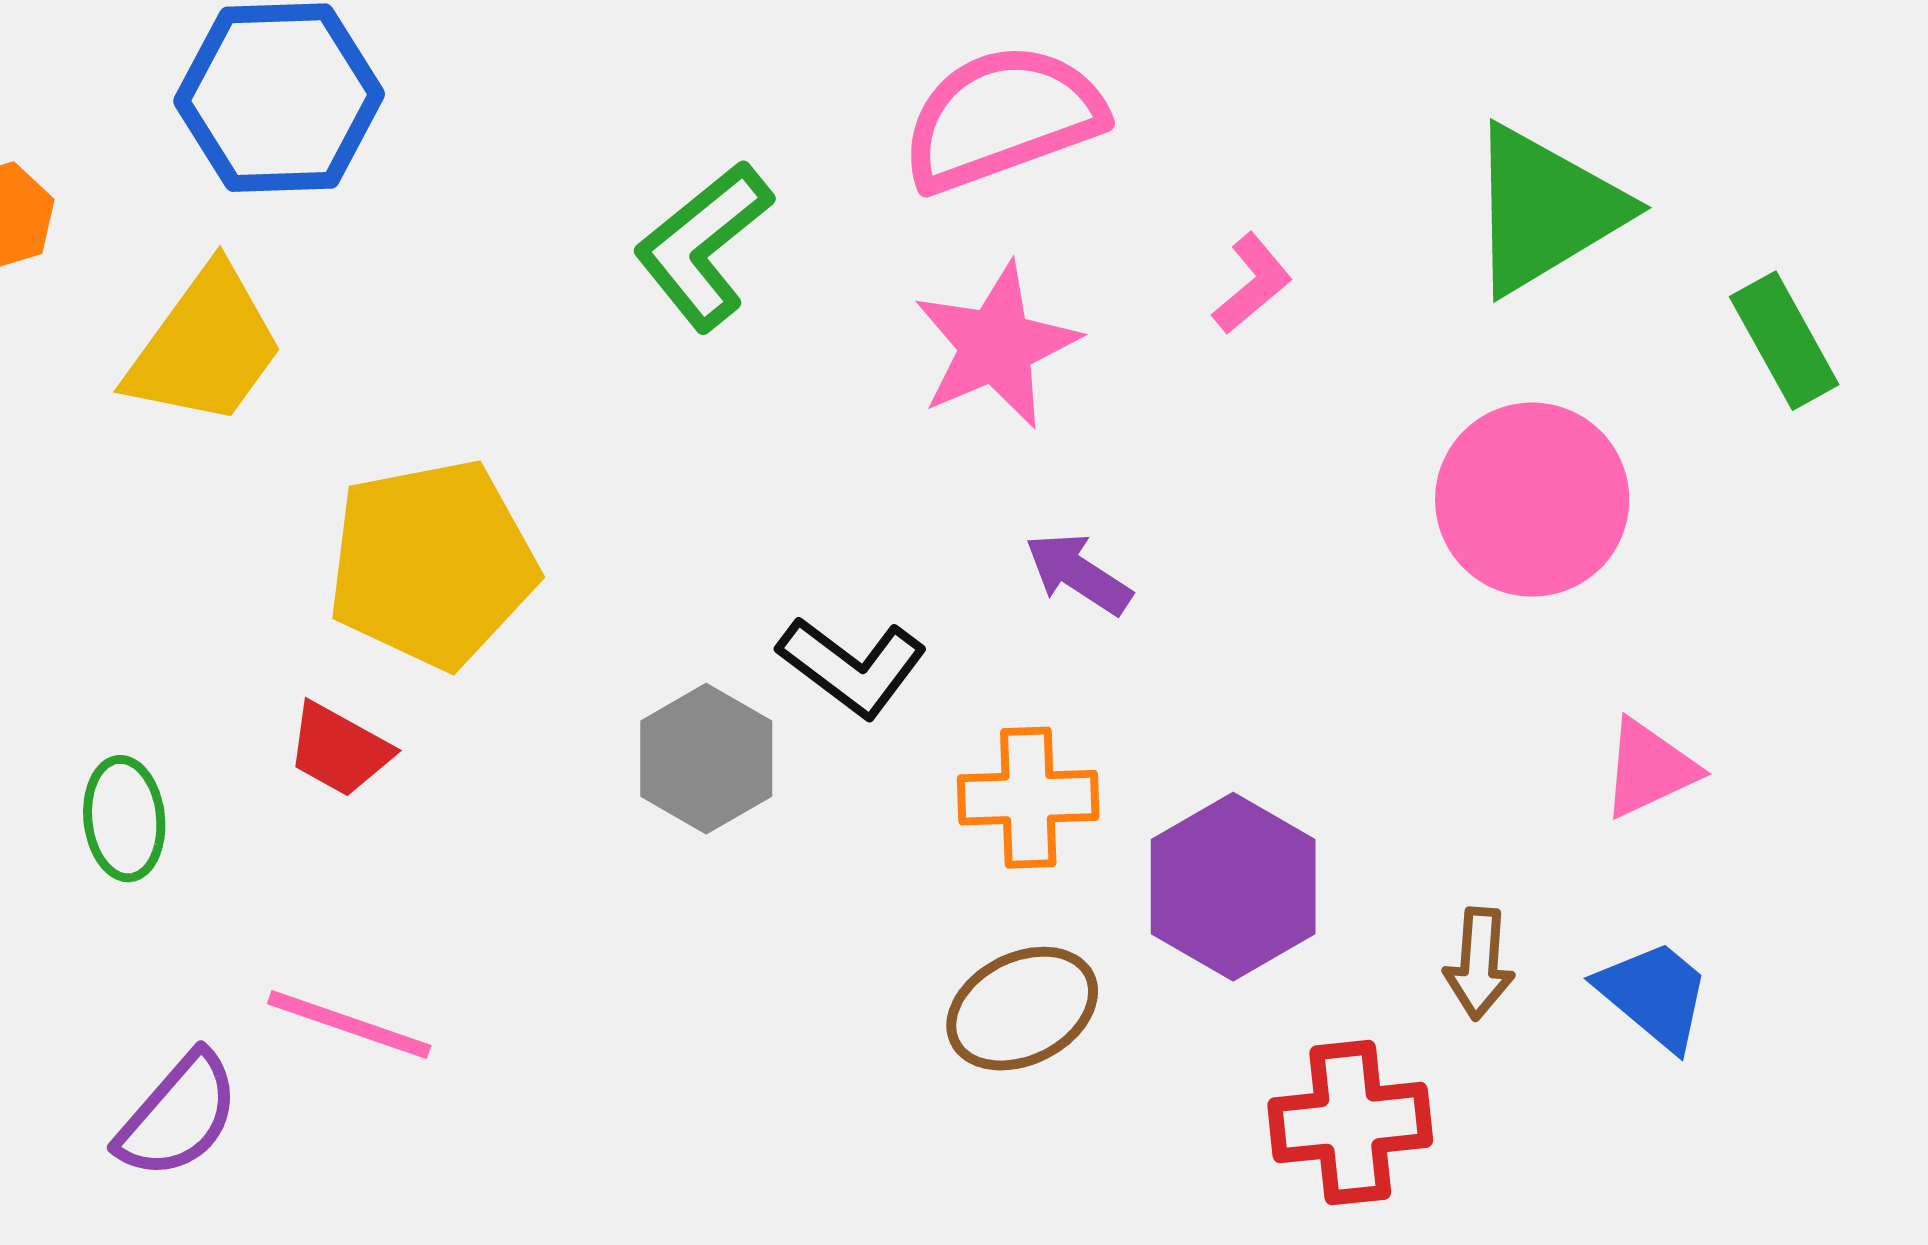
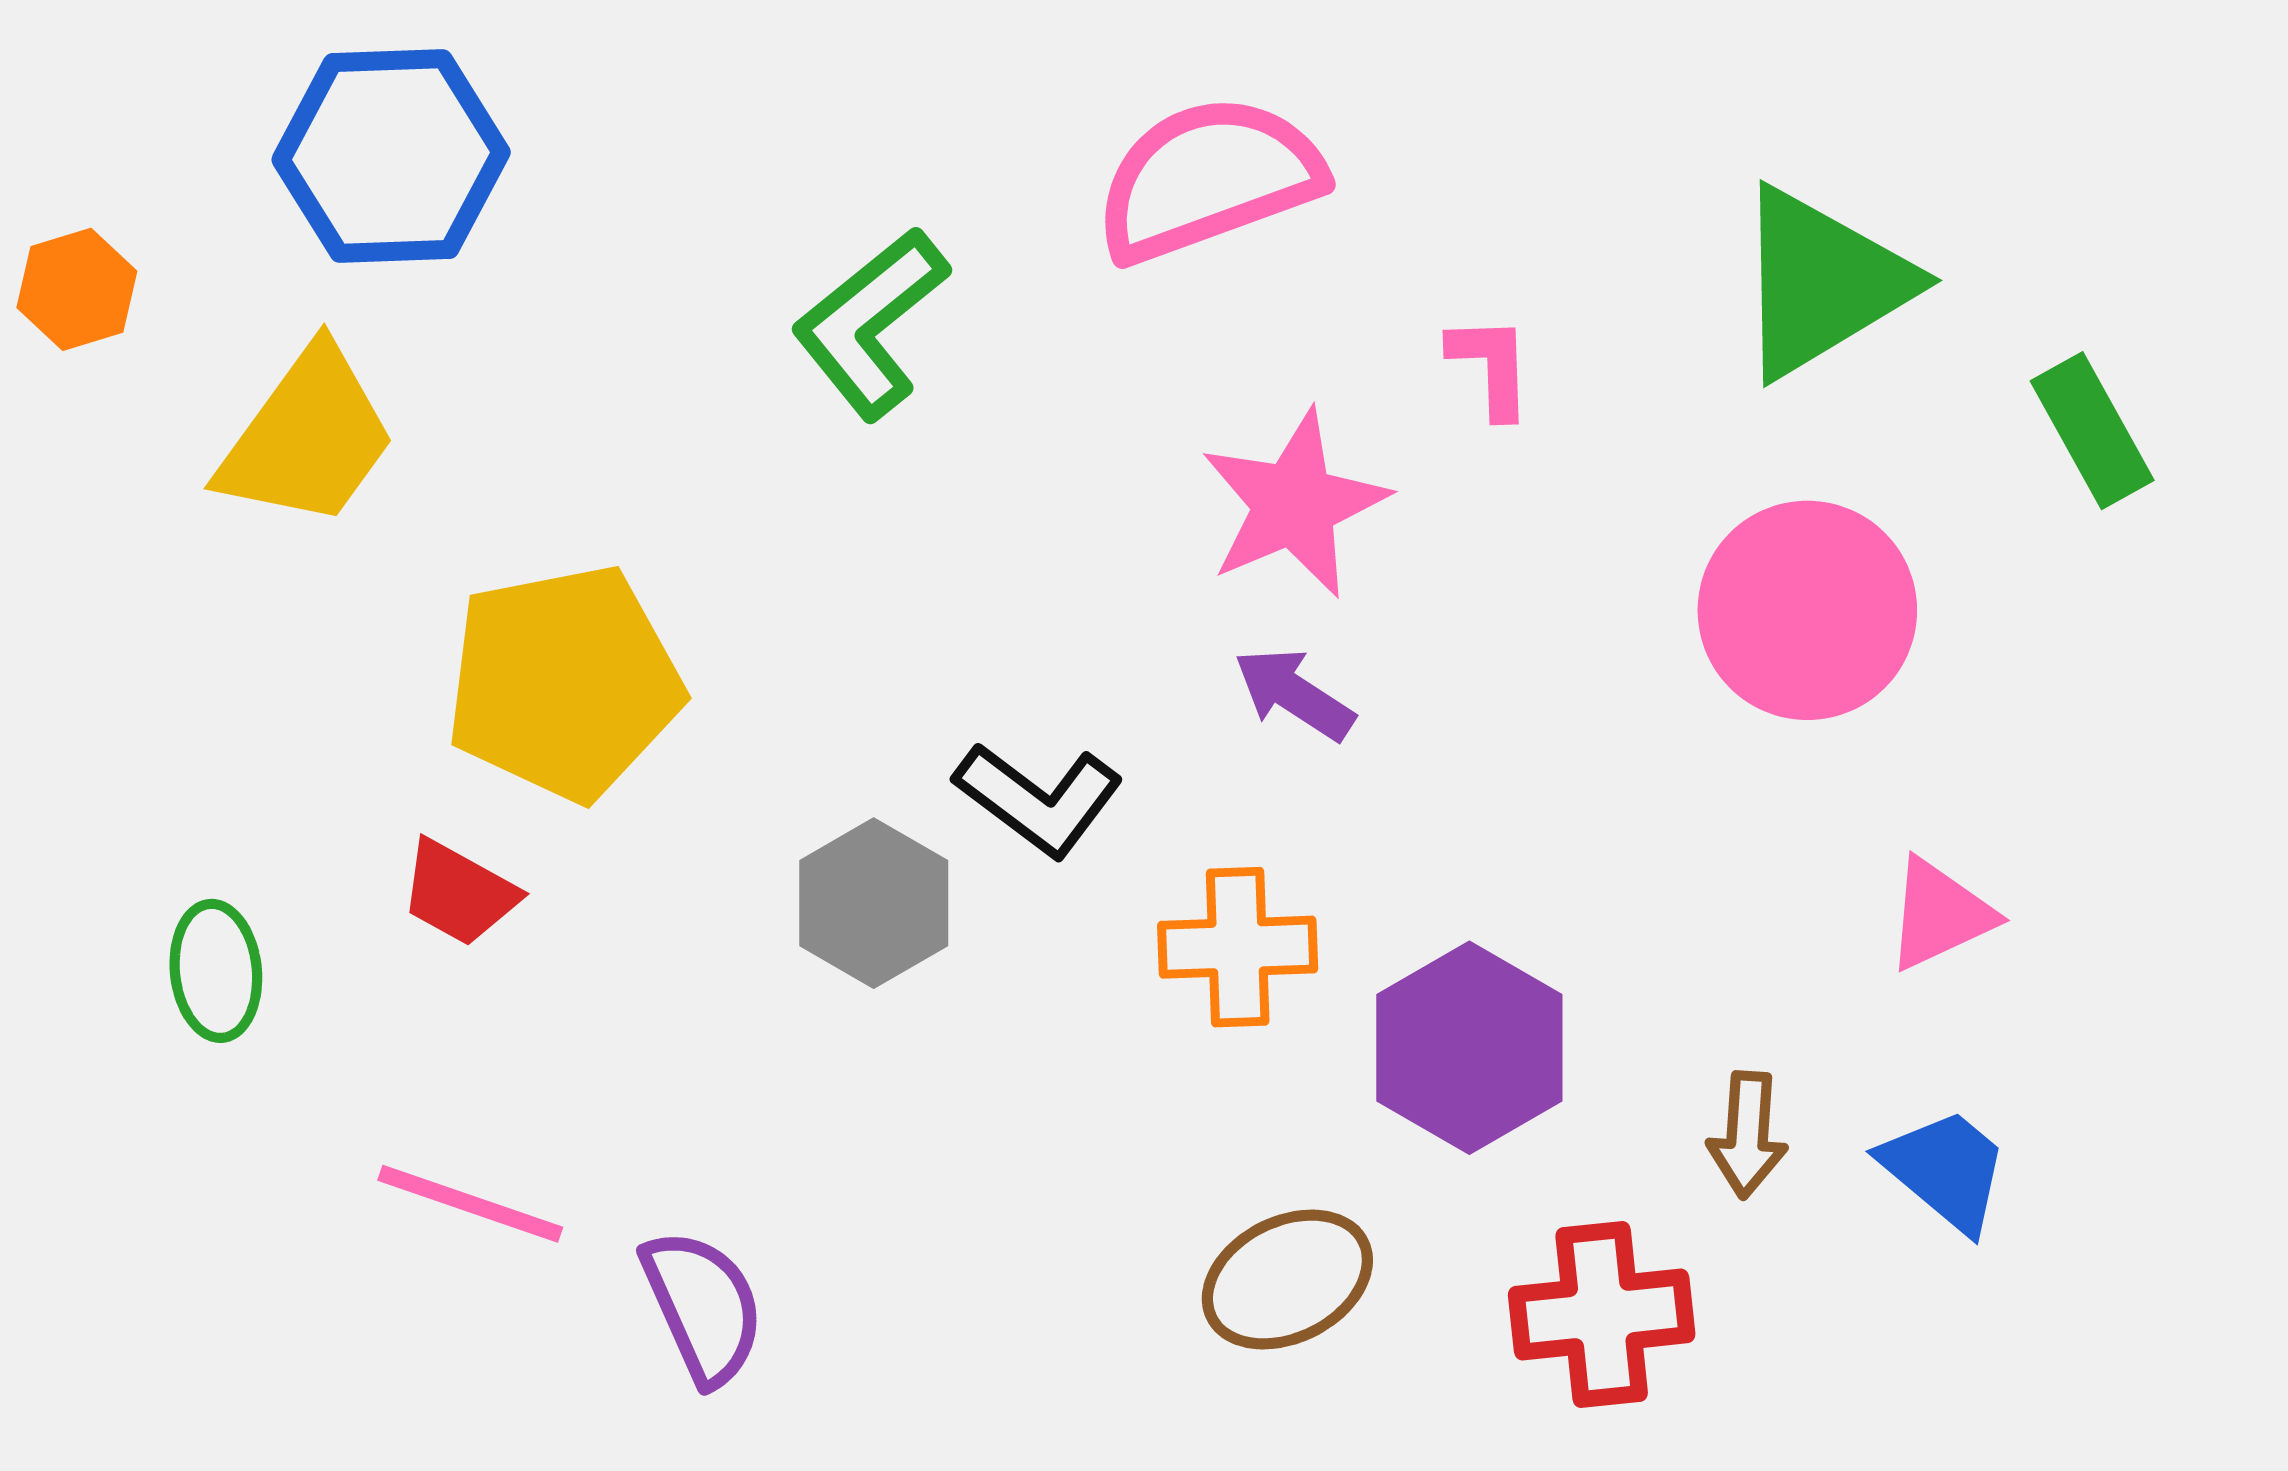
pink L-shape: (1252, 284) -> (1491, 366), turned -52
pink star: (996, 346) -> (1294, 504), moved
brown ellipse: (1022, 1009) -> (1287, 1280), moved
purple semicircle: (178, 1116) -> (703, 1307), moved, turned -65

